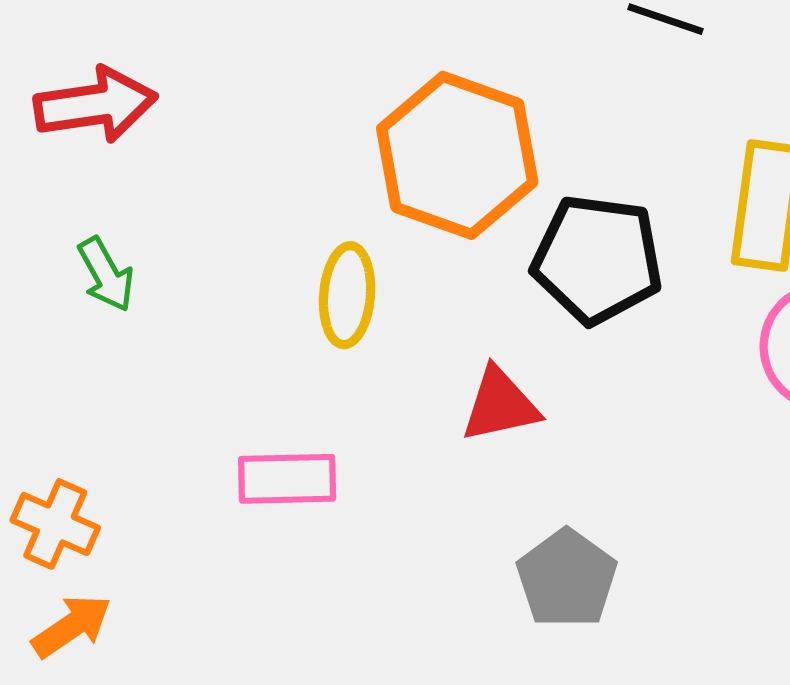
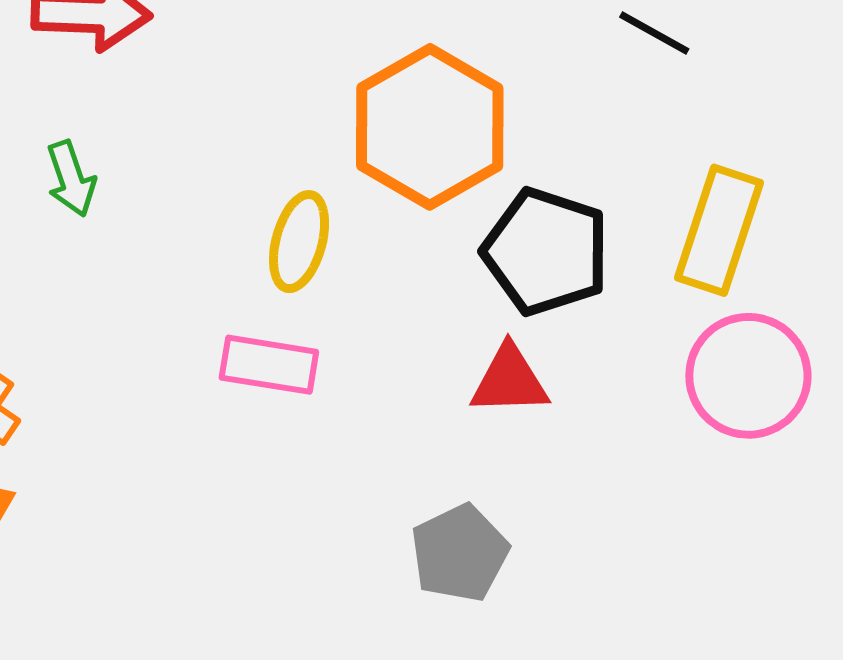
red triangle: (500, 405) -> (509, 380), moved
pink rectangle: (287, 479) -> (269, 365), moved

